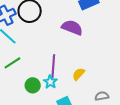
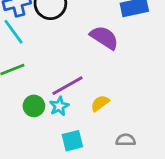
purple line: (53, 66) -> (67, 86), turned 45

